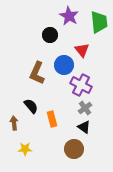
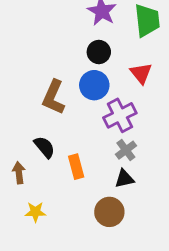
black circle: (50, 35) -> (99, 52), moved
red triangle: (82, 50) -> (141, 73), moved
purple cross: (81, 85) -> (120, 115), turned 35
black triangle: (84, 127) -> (124, 179), turned -48

